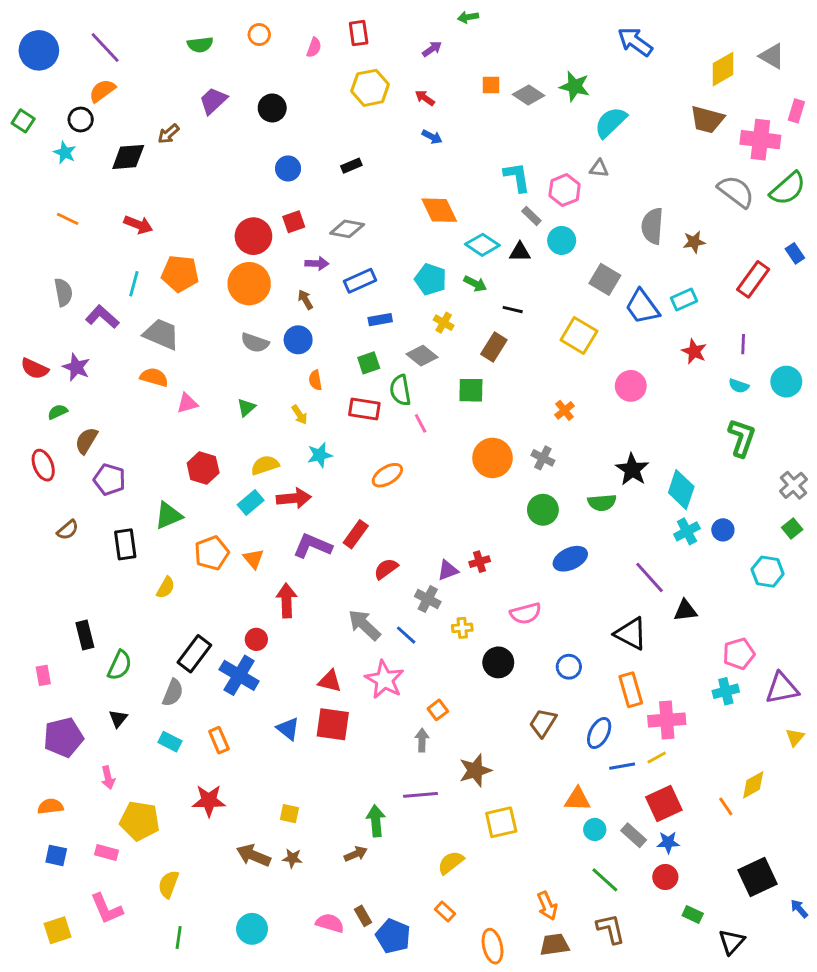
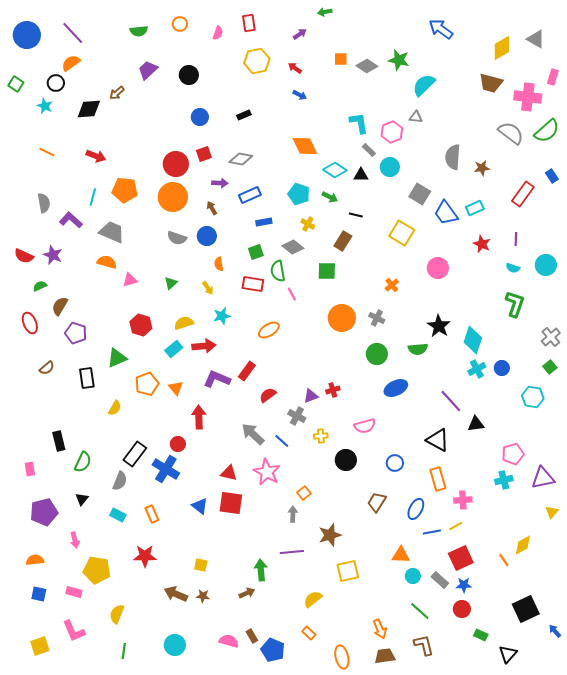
pink cross: (667, 720) -> (463, 500), size x0.7

